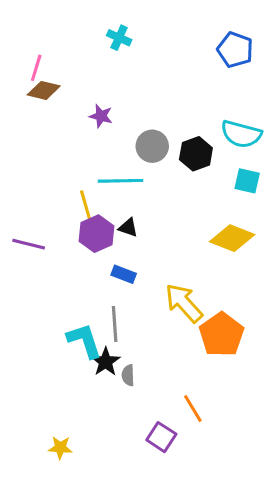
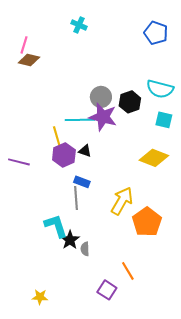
purple star: (101, 116) -> (103, 117), moved, size x1.8
yellow arrow: (184, 303) -> (122, 201), turned 72
gray line: (115, 324) -> (76, 198), moved

